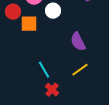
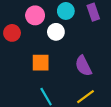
orange square: (29, 24) -> (41, 63), moved

